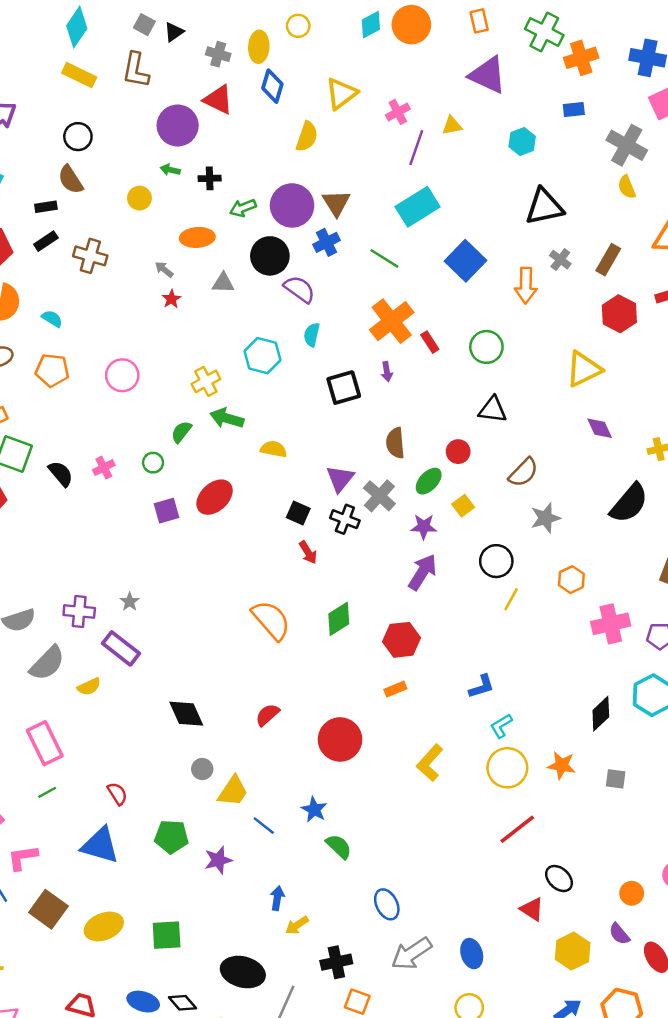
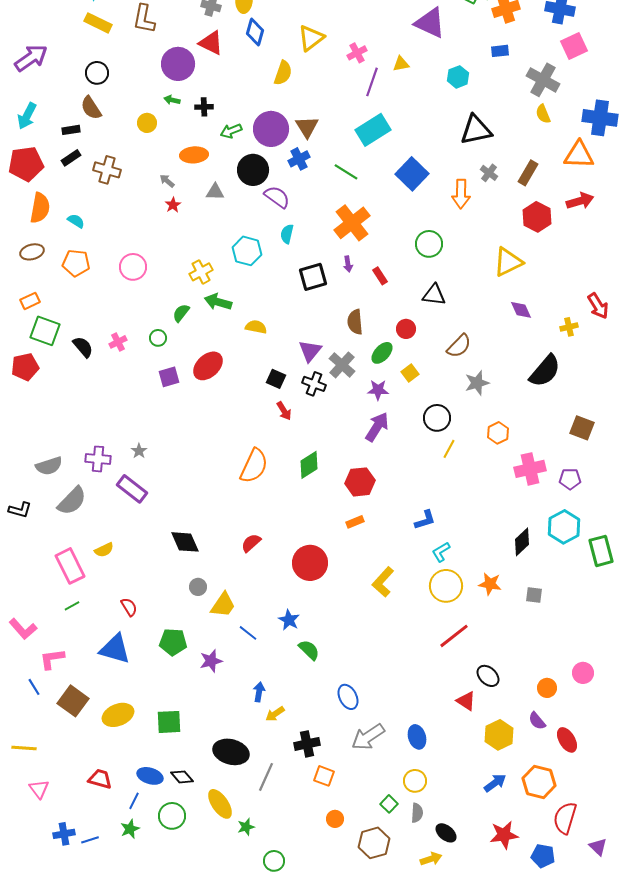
red rectangle: (430, 342) -> (380, 276), moved
orange semicircle: (271, 620) -> (254, 466), turned 66
yellow semicircle: (89, 687) -> (104, 550), moved

